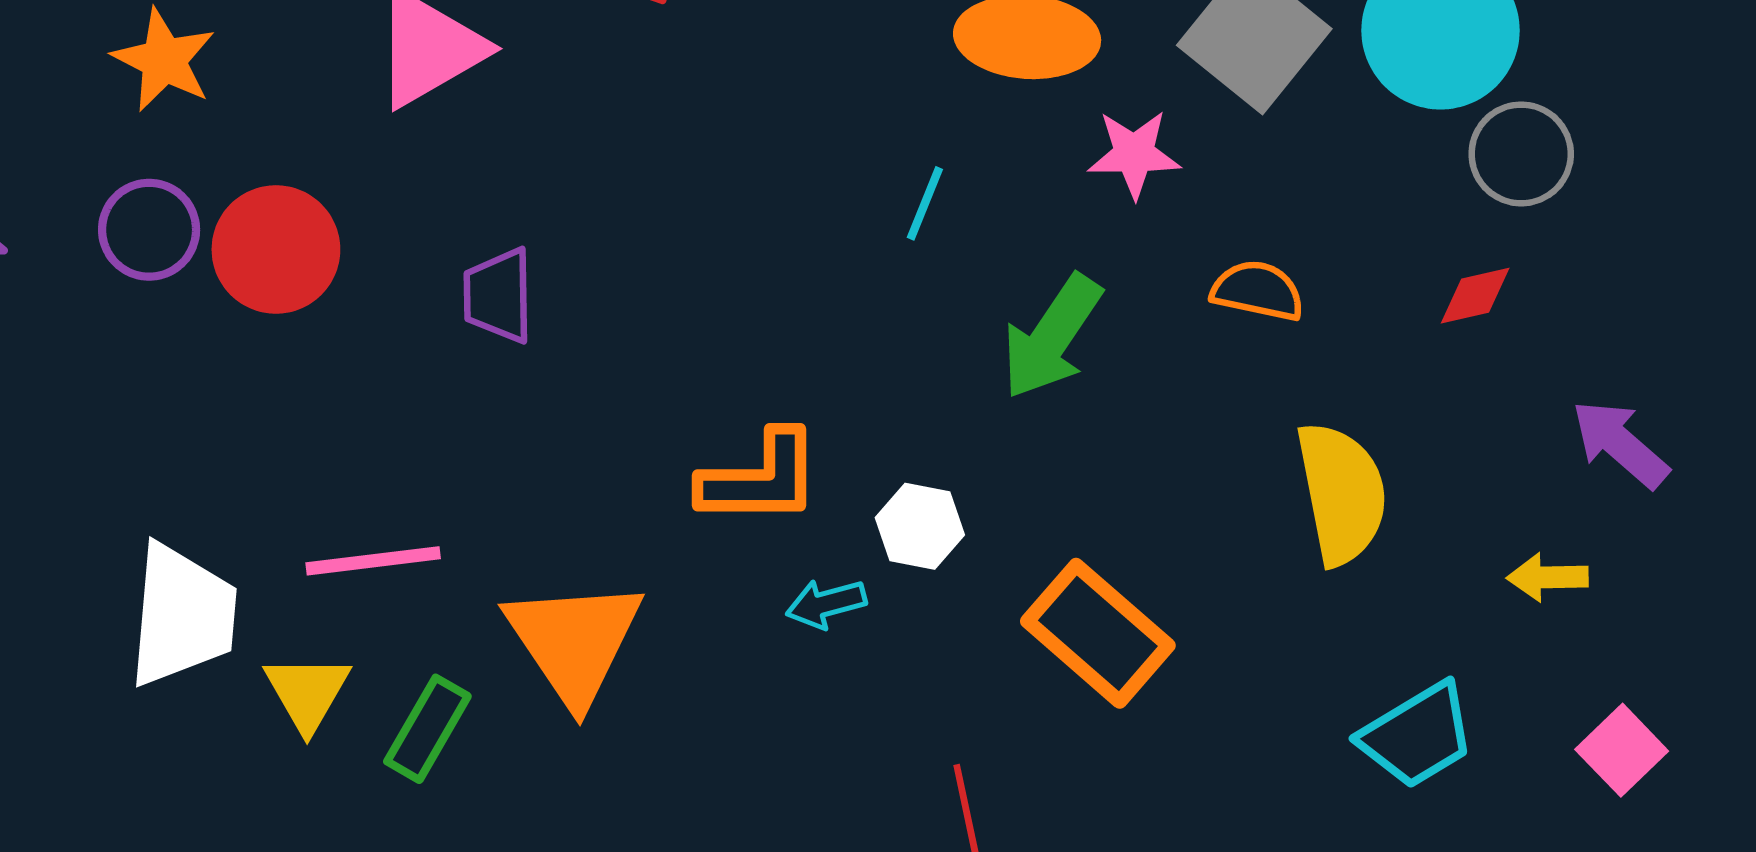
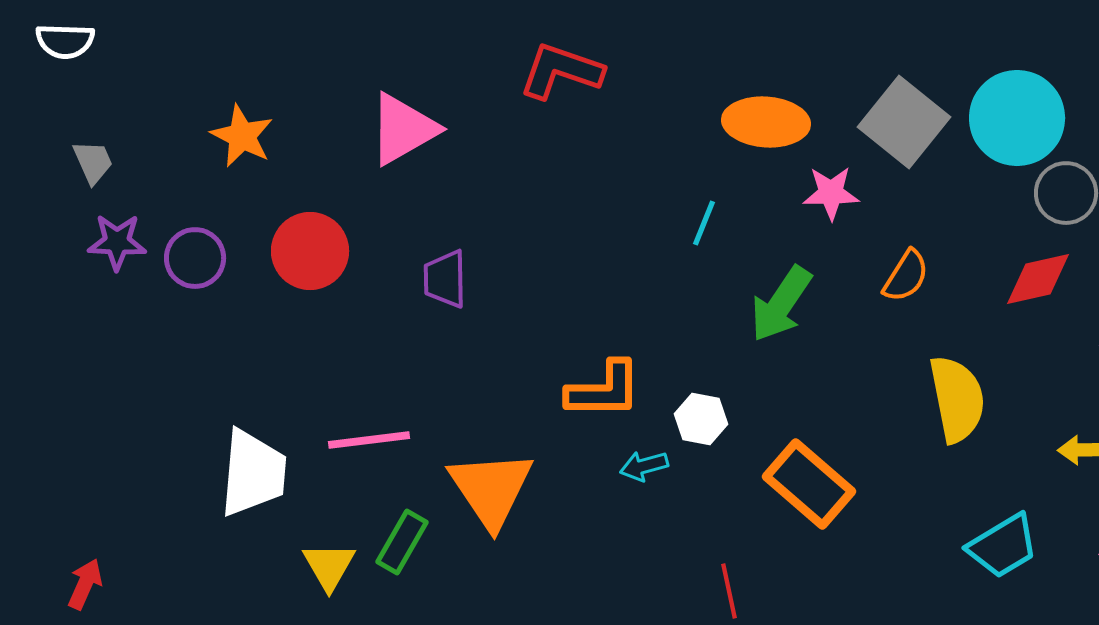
purple circle: (149, 230) -> (195, 258), moved
orange semicircle: (1258, 291) -> (906, 276), turned 110
red diamond: (1475, 296) -> (1038, 279), size x1.5
yellow triangle: (307, 693) -> (329, 566), moved

